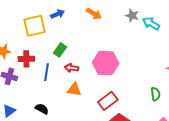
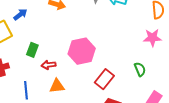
blue line: (47, 72) -> (26, 90), moved
red rectangle: (108, 101) -> (104, 79), moved

